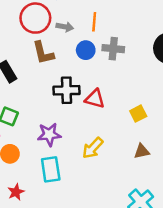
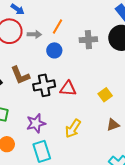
orange line: (94, 22) -> (57, 26), turned 35
gray cross: (113, 49) -> (88, 40), moved
brown L-shape: (43, 53) -> (20, 75), moved

